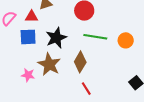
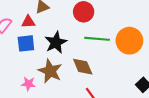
orange circle: (126, 40) -> (129, 41), size x1.6
brown diamond: (80, 62) -> (83, 67), turned -50

